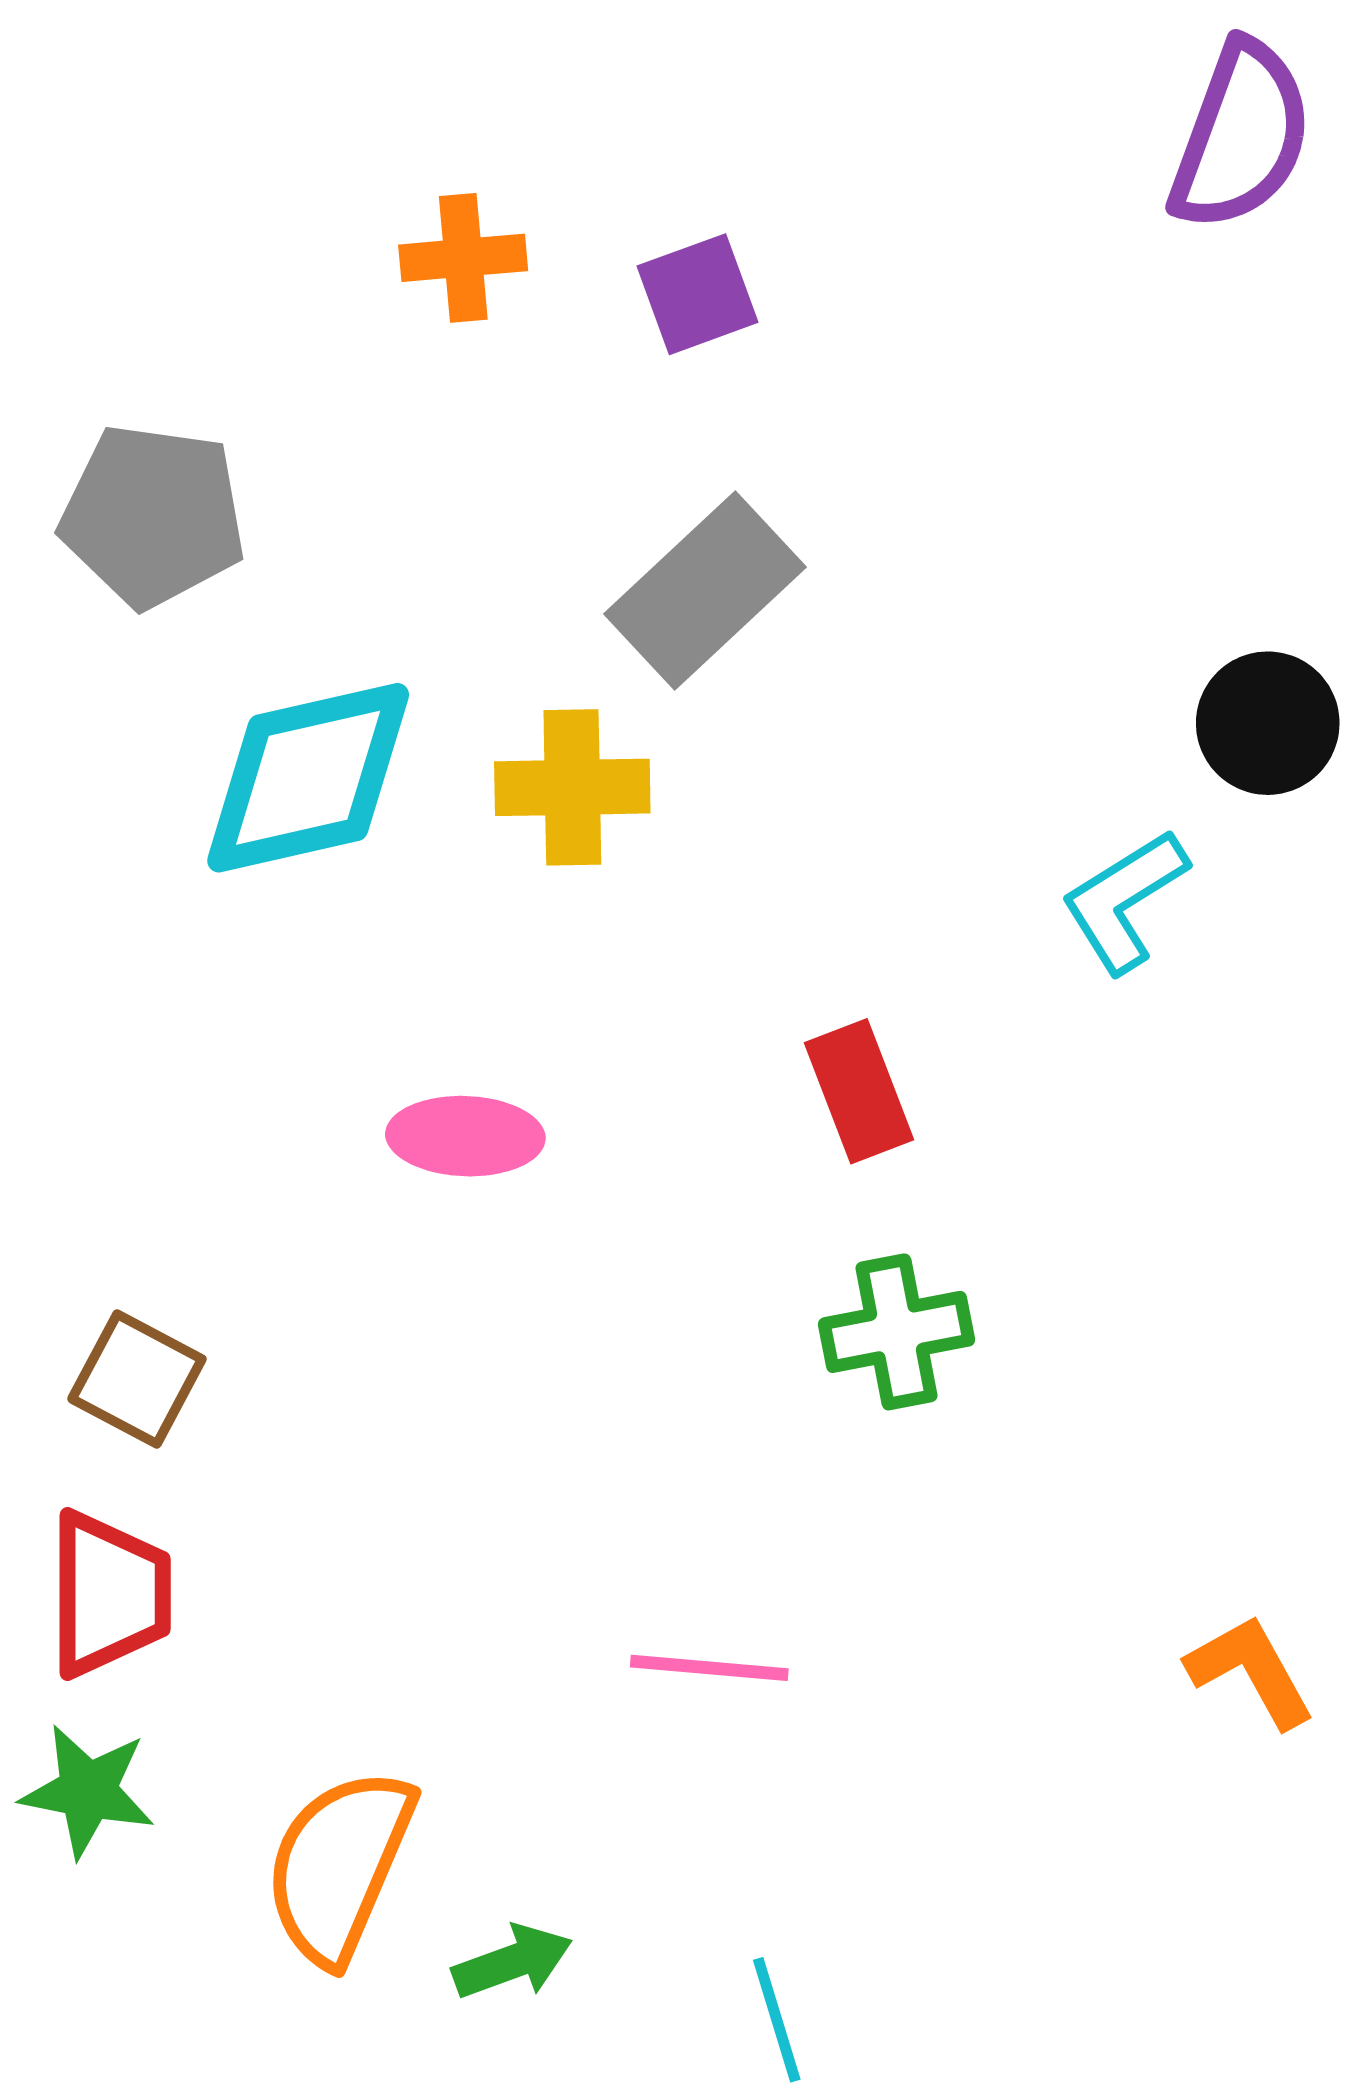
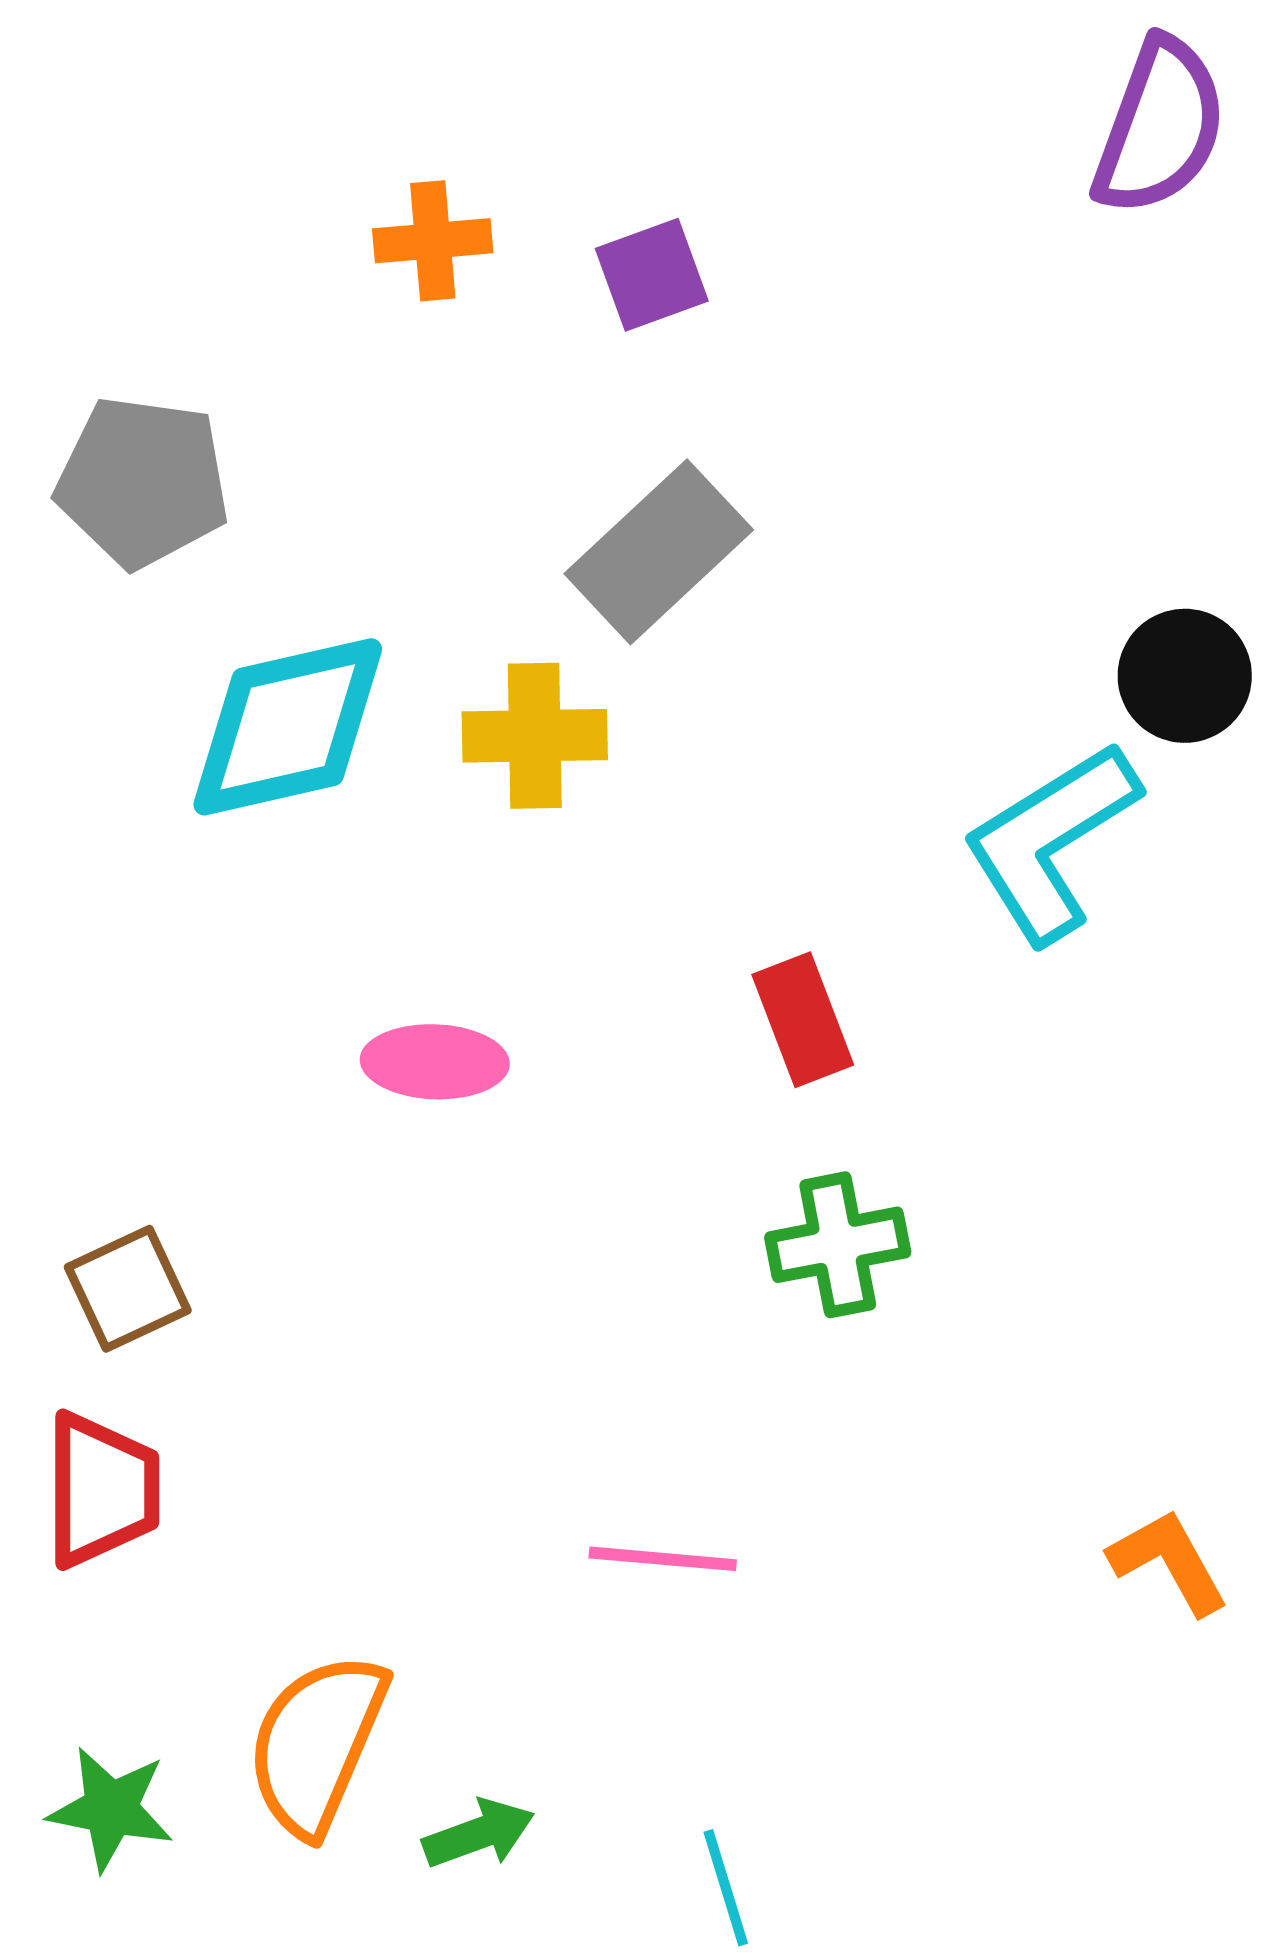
cyan L-shape: (1124, 901) -> (1051, 842), size x1.5
brown square: (137, 1379) -> (128, 1289), turned 37
green star: (88, 1791) -> (111, 1809), moved

